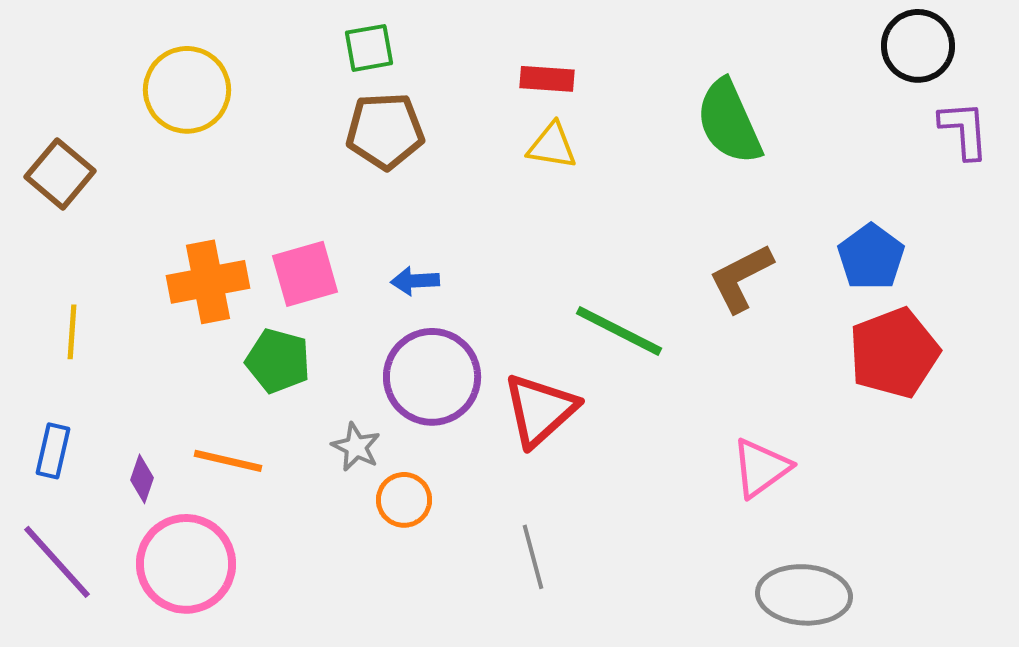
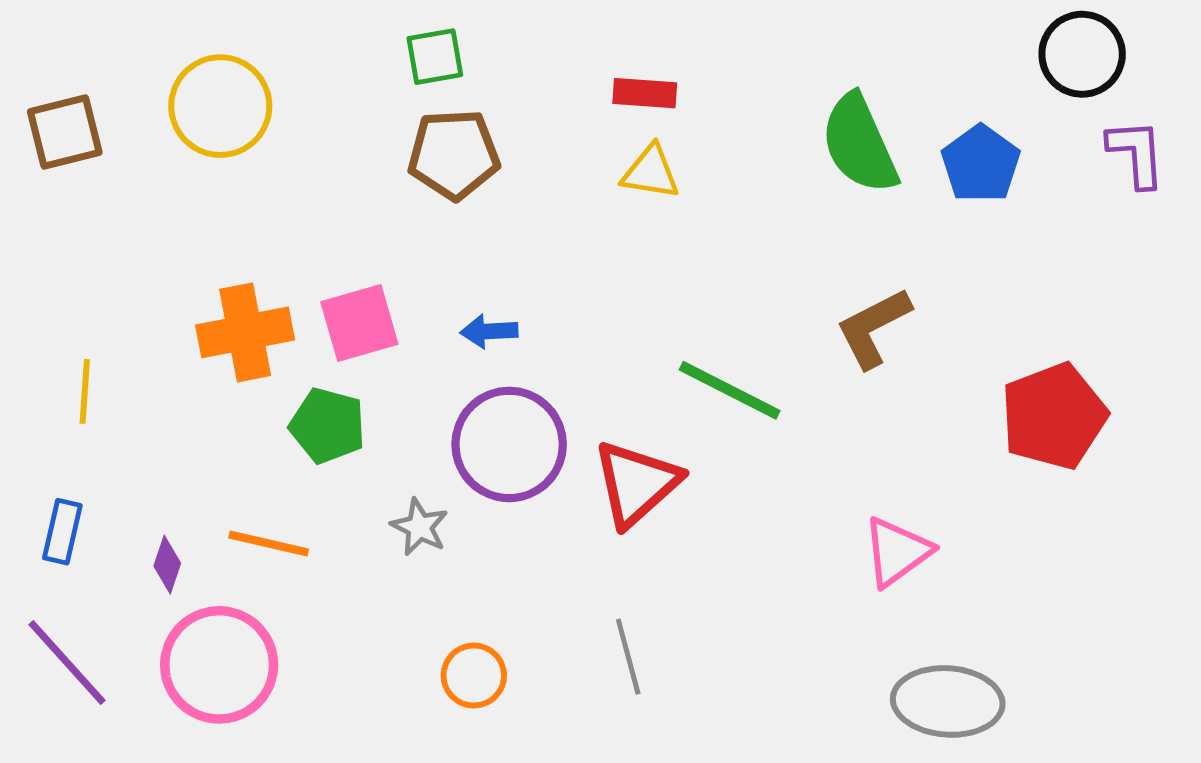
brown square: (60, 174) -> (65, 132), moved, turned 36
blue pentagon: (871, 257) -> (981, 164), moved
orange circle: (404, 500) -> (474, 676), moved

